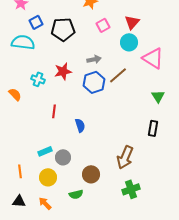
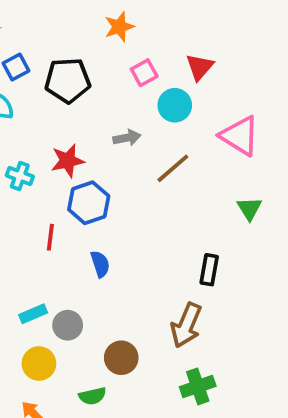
cyan circle: (129, 42) -> (175, 105), moved
blue hexagon: (94, 82) -> (89, 203), moved
black rectangle: (153, 128) -> (209, 270), moved

